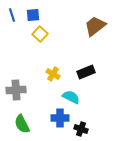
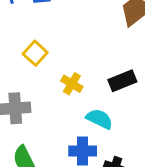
yellow square: (40, 34) -> (35, 53), moved

